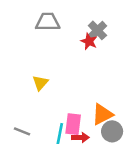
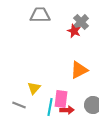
yellow triangle: (40, 83) -> (34, 88), moved
orange triangle: (102, 114) -> (79, 70), moved

